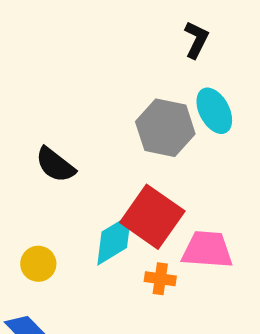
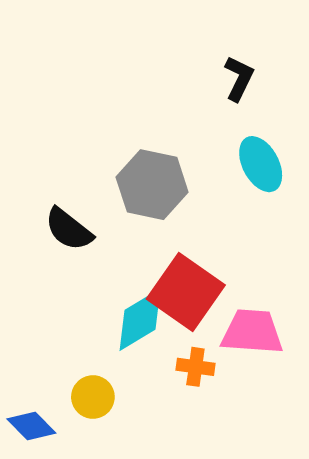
gray hexagon: (165, 128) -> (152, 185), moved
yellow circle: (38, 264) -> (93, 397), moved

